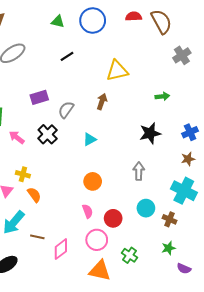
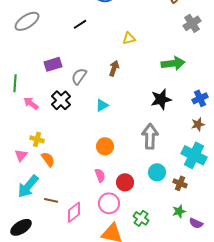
yellow triangle: (117, 71) -> (129, 38), size x0.6
green arrow: (162, 96) -> (173, 63), size x1.6
gray arrow: (139, 171) -> (150, 136), size x1.4
purple semicircle: (184, 269) -> (196, 223), moved

